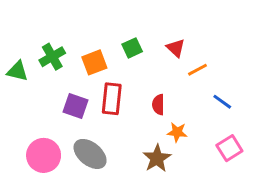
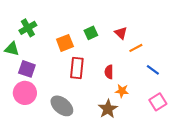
green cross: (52, 57) -> (28, 28), moved
purple square: (76, 106) -> (27, 69), moved
pink circle: (44, 155) -> (25, 93), moved

